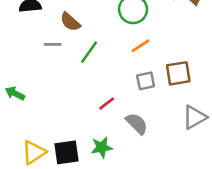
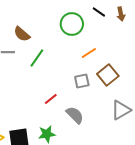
orange line: (141, 46) -> (89, 53), moved
brown square: (178, 73) -> (108, 75), turned -30

